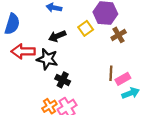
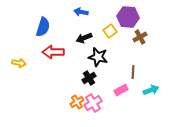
black star: (47, 59) -> (98, 57), moved
pink rectangle: (123, 79) -> (121, 90), moved
black cross: (63, 80) -> (89, 78), turned 32

